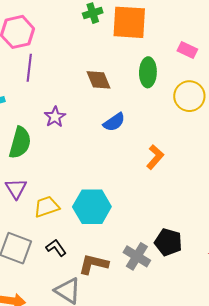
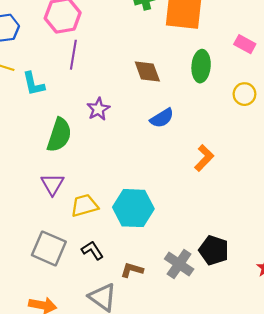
yellow circle: (189, 96) -> (244, 94), size x0.7
brown L-shape: (93, 264) -> (132, 270), size x0.7

